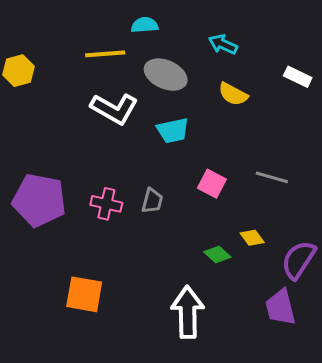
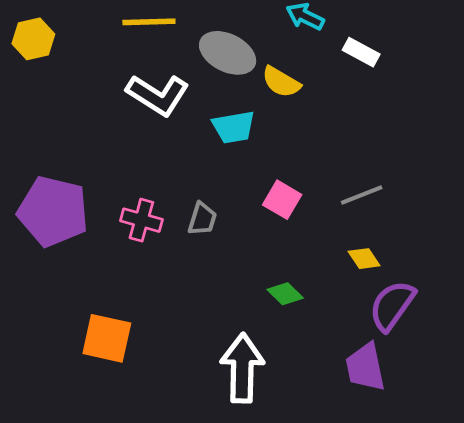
white rectangle: (298, 77) -> (361, 52), moved
yellow semicircle: (233, 94) -> (281, 82), moved
gray line: (272, 177) -> (362, 195), turned -40
yellow diamond: (252, 238) -> (364, 259), moved

